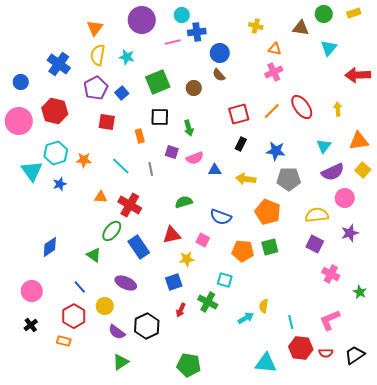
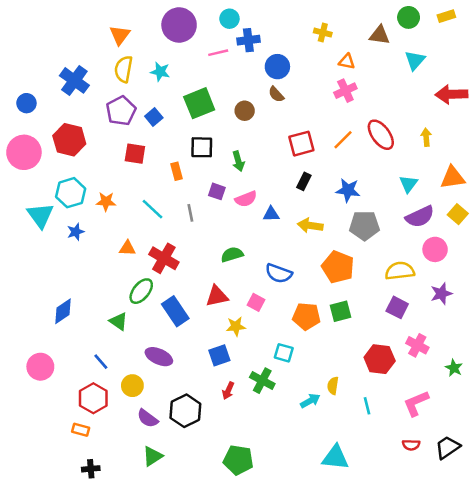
black cross: (31, 325) -> (91, 469), moved, turned 32
red hexagon: (301, 348) -> (380, 359), moved

